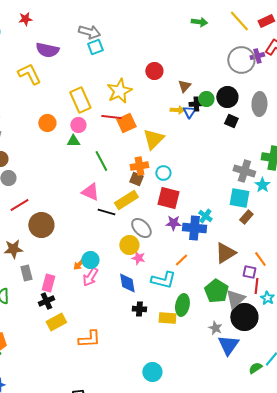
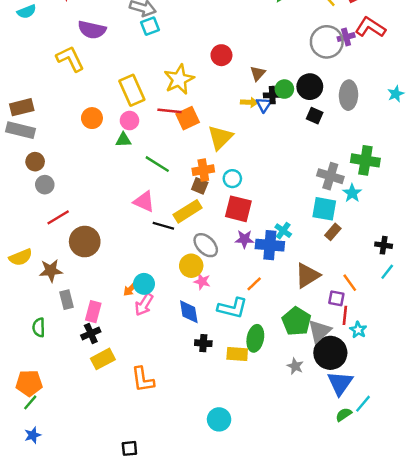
green line: (101, 161) -> (157, 164), turned -30
orange L-shape: (89, 339) -> (143, 379), turned 85
blue triangle: (228, 345) -> (340, 383), moved

